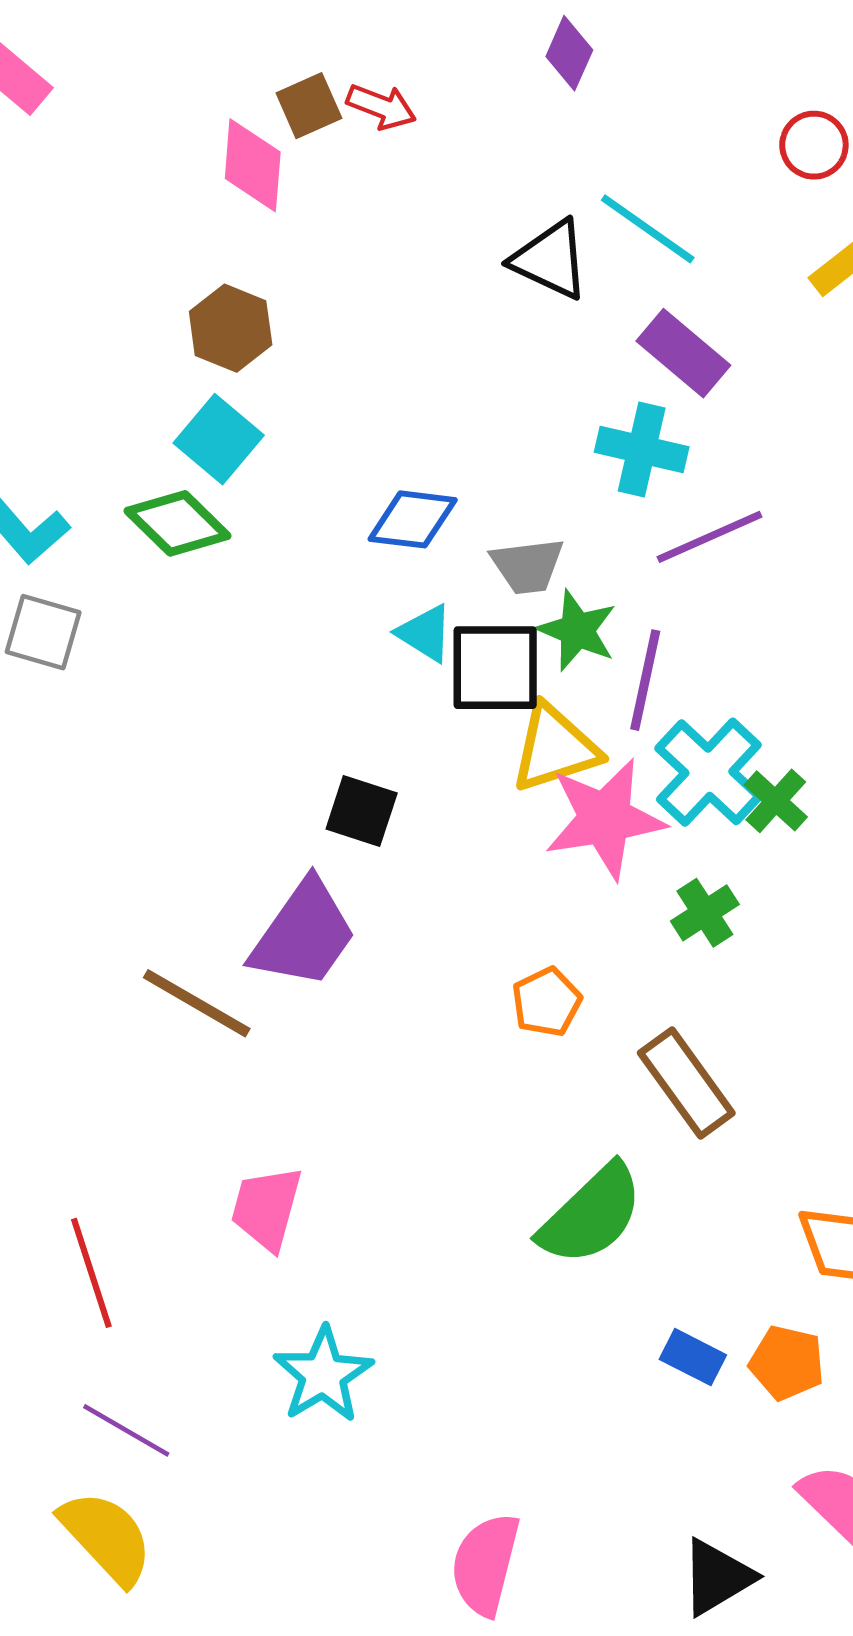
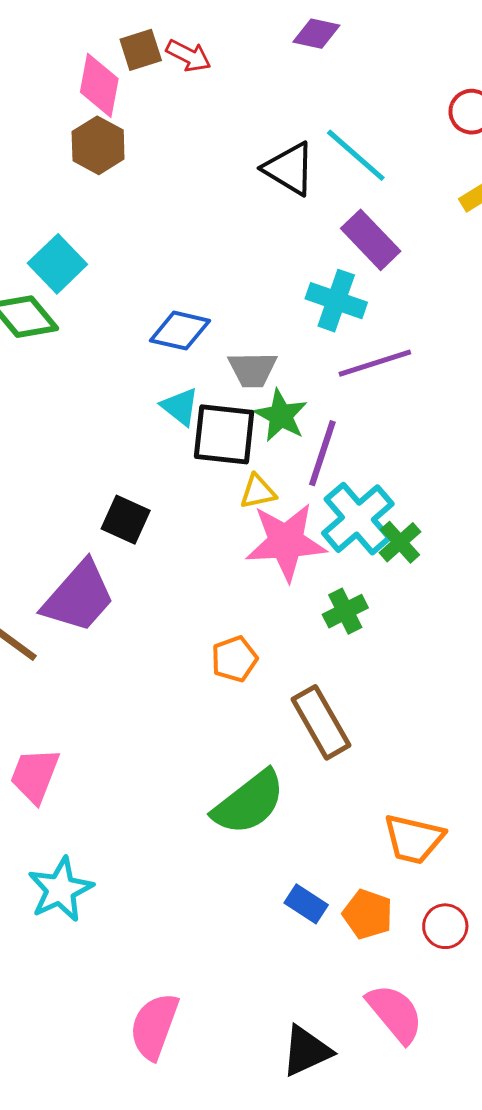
purple diamond: (569, 53) -> (316, 34), turned 72
brown hexagon: (231, 328) -> (98, 145), moved
yellow triangle: (555, 748) -> (258, 492), size x0.6

